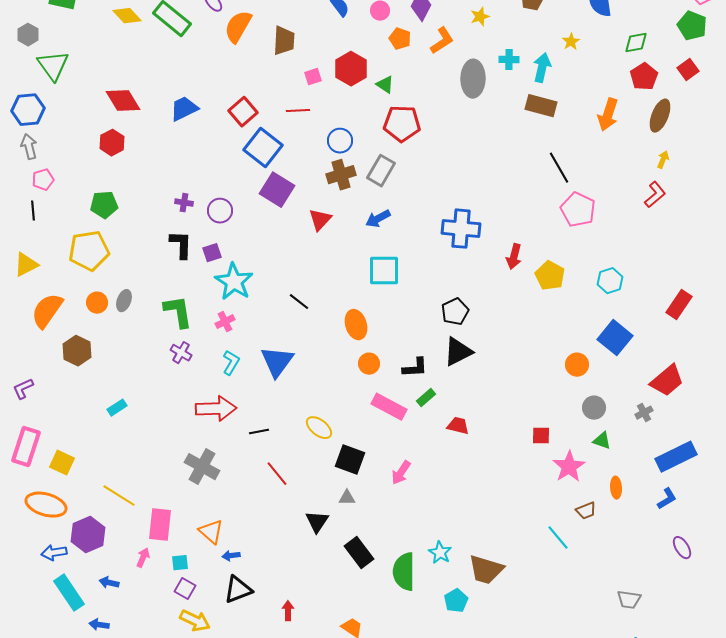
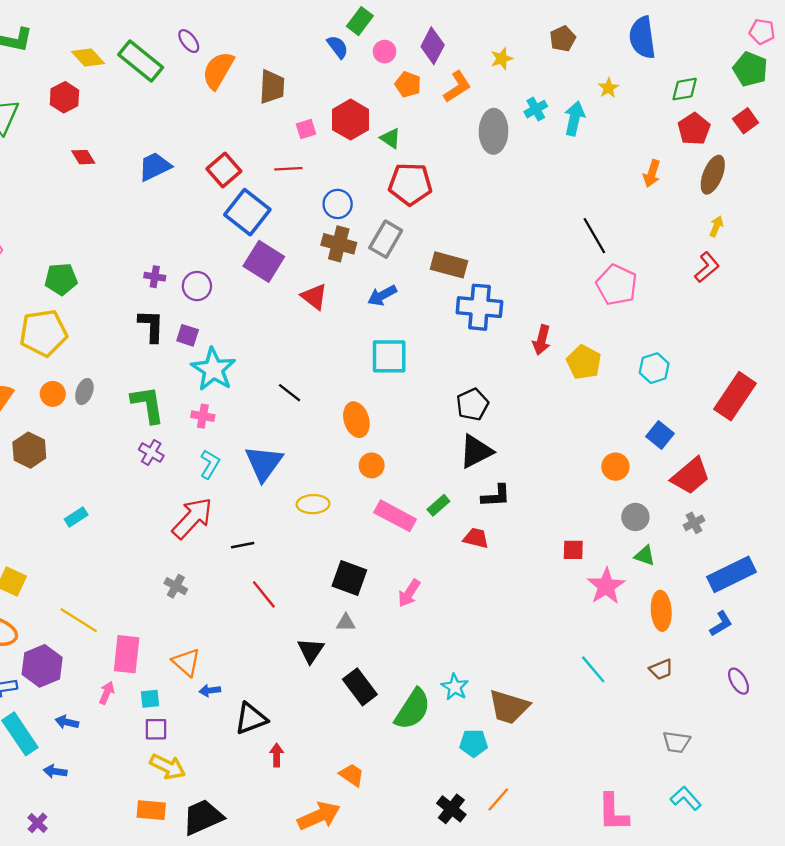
cyan cross: (509, 60) -> (536, 109), turned -30
red diamond: (123, 101) -> (83, 157), size x0.6
brown rectangle: (541, 106) -> (449, 265), moved
orange arrow: (608, 115) -> (652, 173), size x0.7
red hexagon: (112, 143) -> (64, 97), moved
brown cross: (341, 175) -> (339, 244), turned 32
red triangle: (320, 220) -> (314, 297), turned -35
purple square: (212, 253) -> (188, 335), turned 36
red rectangle: (679, 305) -> (735, 396), size x1.4
pink cross: (225, 322) -> (203, 416), turned 36
blue square: (615, 338) -> (660, 435), size x0.7
black L-shape: (415, 368) -> (496, 496), moved
red trapezoid: (667, 381) -> (690, 476), moved
red arrow: (216, 409) -> (192, 518), turned -45
yellow ellipse: (319, 428) -> (313, 504), moved, turned -40
gray cross: (202, 467) -> (176, 586), size x0.6
orange ellipse: (616, 488) -> (661, 611), size x1.5
brown trapezoid: (586, 511) -> (661, 669), moved
green semicircle: (404, 572) -> (413, 709), turned -147
purple square: (185, 589) -> (156, 729), turned -30
black triangle: (238, 590) -> (251, 719), moved
cyan pentagon: (456, 601) -> (474, 743), turned 30

